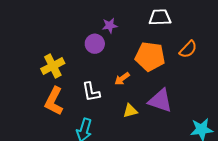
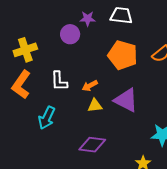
white trapezoid: (160, 17) -> (121, 16), moved
orange arrow: (122, 79) -> (90, 86), moved

